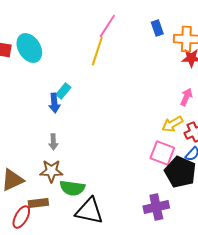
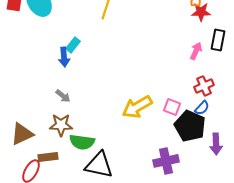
yellow arrow: (172, 124) -> (137, 107), moved, size x1.4
gray arrow: (53, 142) -> (63, 96), turned -49
pink square: (162, 153) -> (172, 107), size x0.7

